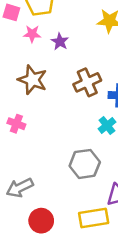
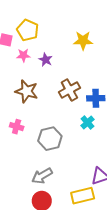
gray hexagon: (85, 164) -> (50, 139), moved
gray arrow: (20, 188) -> (42, 176), moved

